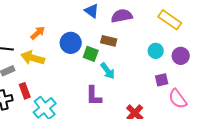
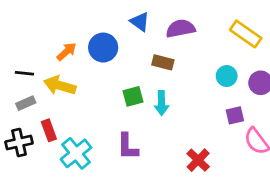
blue circle: (71, 43) -> (103, 48), moved
green square: (91, 54) -> (133, 96), moved, turned -35
cyan arrow: (108, 71) -> (162, 103), turned 36
purple L-shape: (94, 96) -> (128, 147), moved

